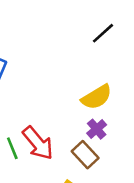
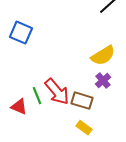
brown rectangle: (85, 155) -> (82, 101), moved, turned -30

